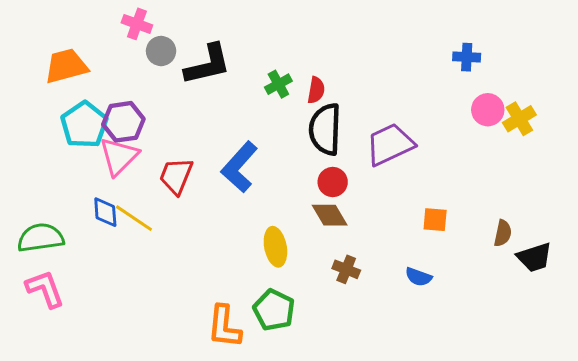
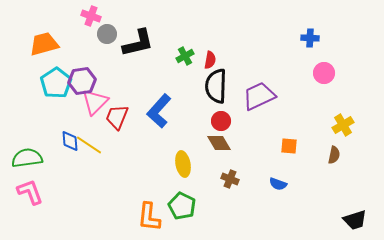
yellow cross: (519, 119) -> (343, 125), moved
pink triangle: (119, 156) -> (95, 102), moved
black trapezoid: (534, 257) -> (355, 220), moved

